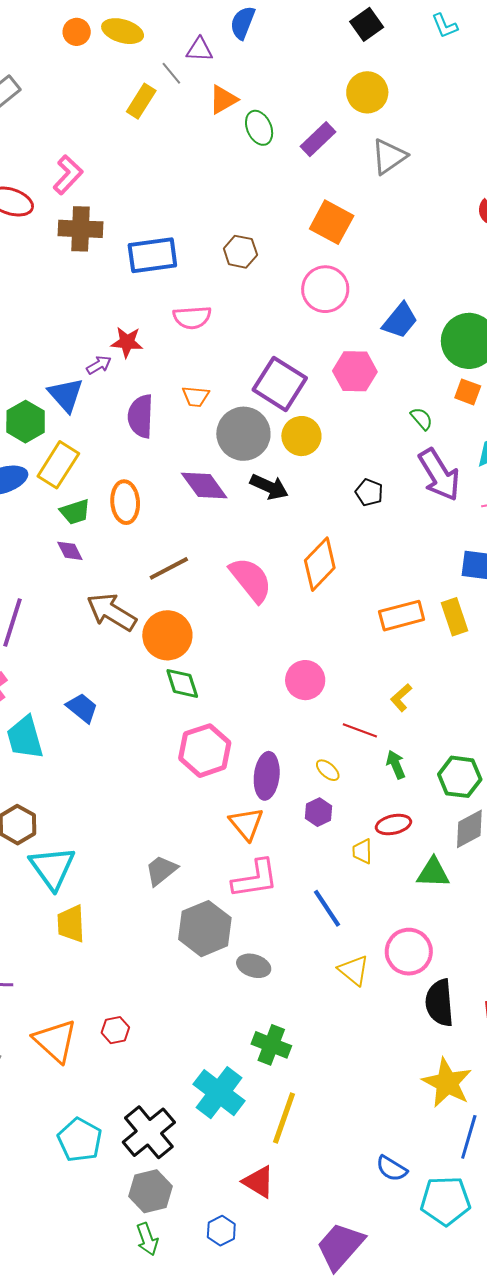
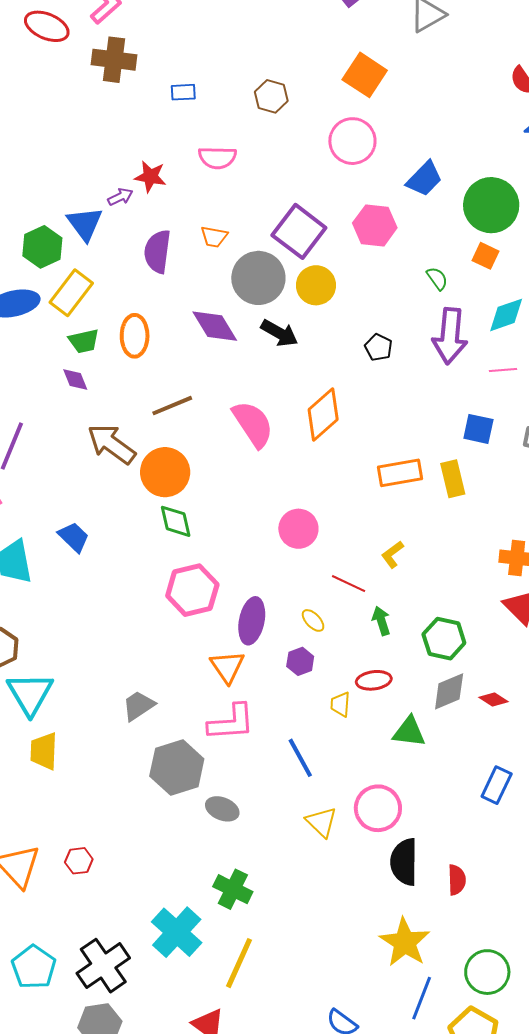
blue rectangle: (152, 255) -> (183, 92), size x0.5
purple arrow: (439, 475) -> (450, 336), turned 32

